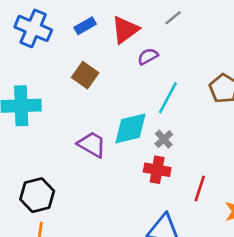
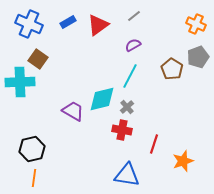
purple semicircle: (148, 56) -> (133, 45), moved
brown square: (85, 75) -> (38, 59), moved

